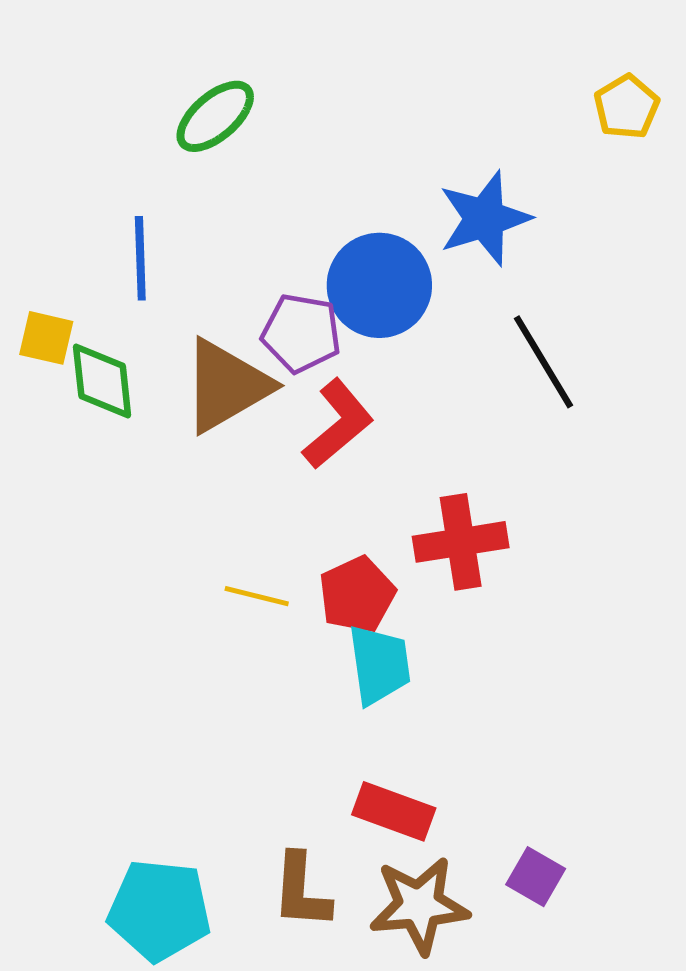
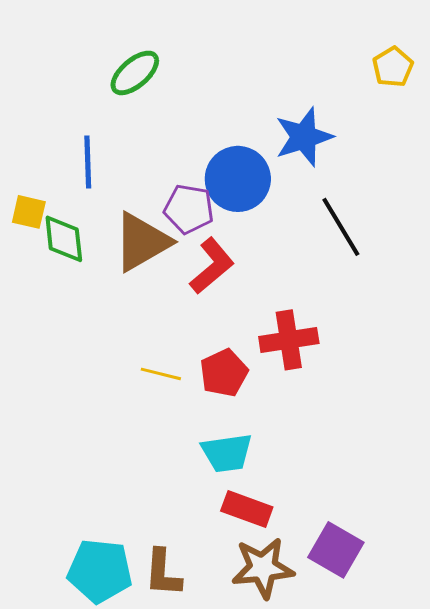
cyan trapezoid: (379, 665) -> (227, 453), moved, turned 90
purple square: (536, 877) -> (336, 550), size x1.5
brown L-shape: (301, 891) -> (163, 573), moved

